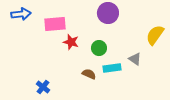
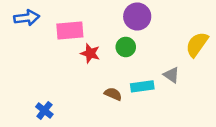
green circle: (99, 48) -> (126, 47), moved
blue cross: (43, 87) -> (44, 111), moved

